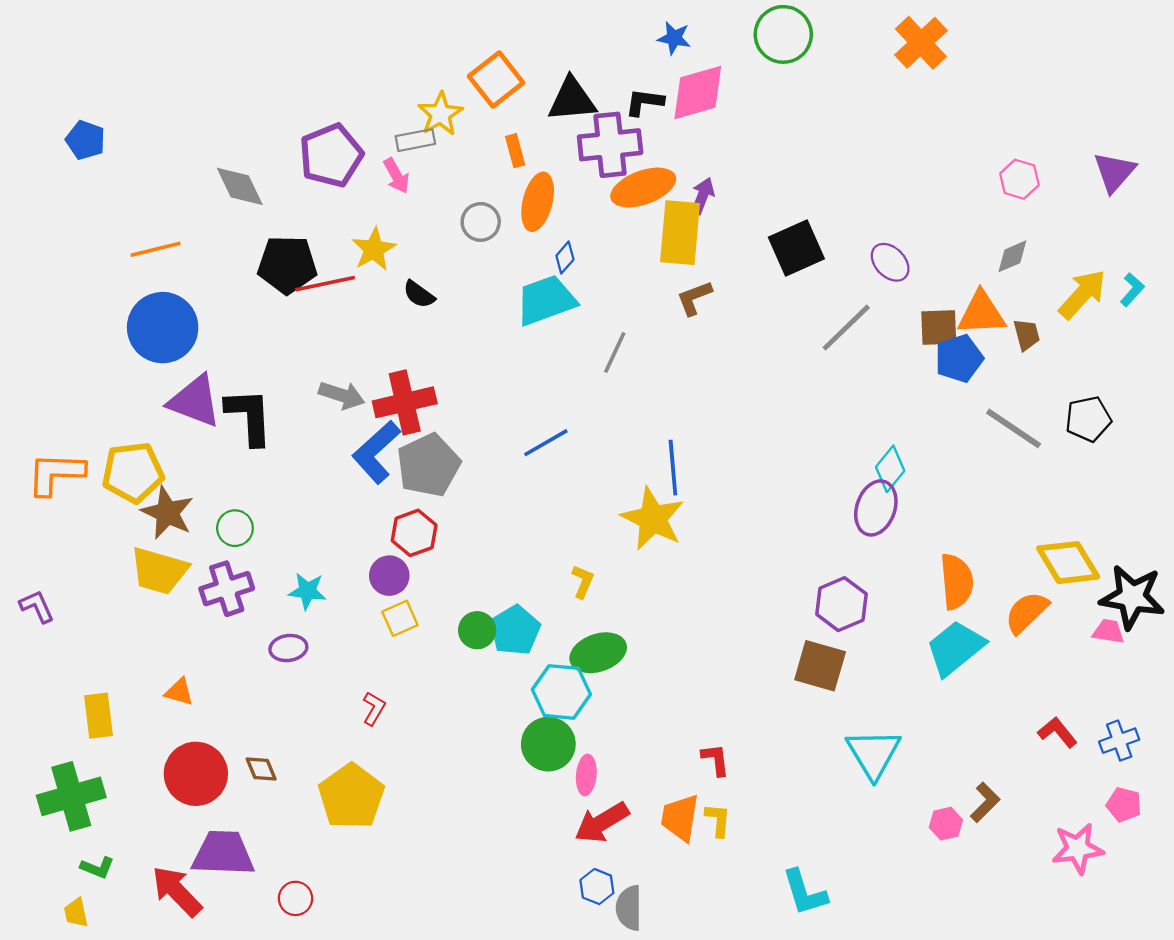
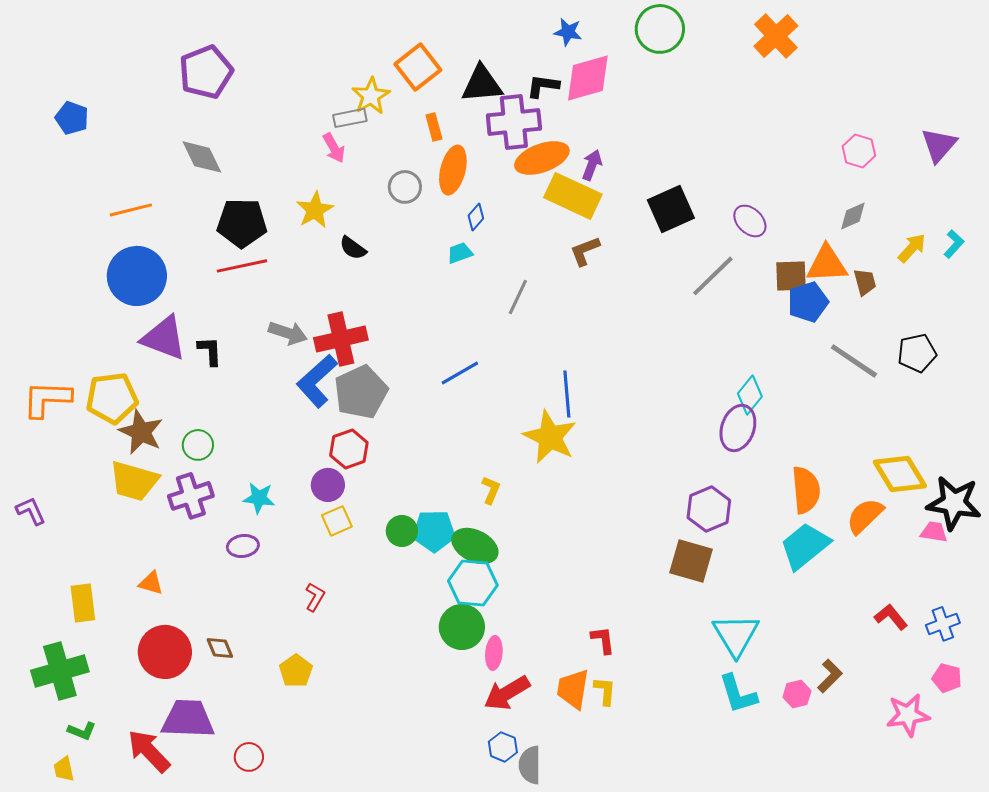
purple pentagon: (331, 155) -> (206, 72), moved
yellow rectangle: (680, 233) -> (573, 196), turned -70
red line: (325, 284) -> (242, 266), moved
yellow arrow: (1082, 294) -> (912, 248), size x0.7
cyan trapezoid: (546, 300) -> (460, 253), size x0.5
black L-shape: (249, 417) -> (210, 351), size x0.6
cyan pentagon: (515, 630) -> (434, 531), turned 30
green ellipse: (598, 653) -> (475, 546), moved, turned 45
yellow pentagon: (351, 796) -> (296, 671), size x0.6
cyan L-shape: (805, 892) -> (738, 694), moved

